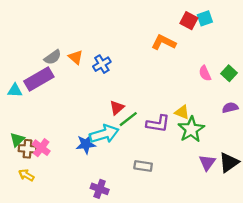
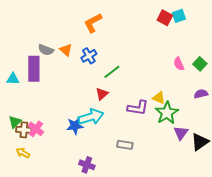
orange L-shape: (164, 42) -> (93, 23), moved, turned -55
gray semicircle: (53, 57) -> (46, 50), turned 56
purple rectangle: (39, 79) -> (34, 69), turned -60
green line: (128, 119) -> (112, 72), moved
purple triangle: (207, 163) -> (181, 133), moved

